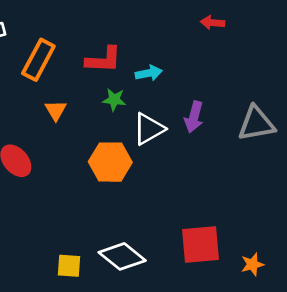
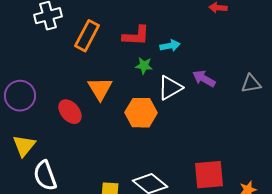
orange triangle: (56, 110) -> (100, 89), moved, size x1.5
purple arrow: (194, 117) -> (204, 79), turned 105
gray triangle: (256, 124) -> (251, 84), size x0.7

